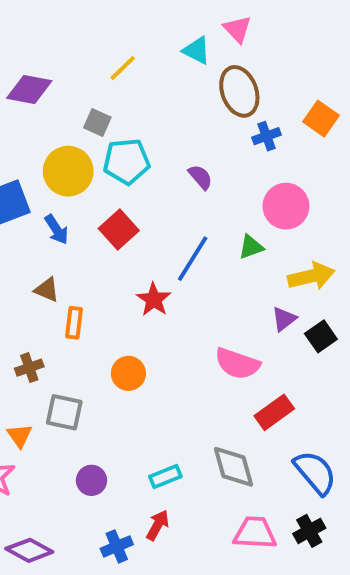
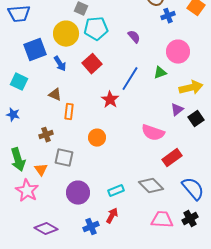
gray diamond: (233, 467) -> (151, 186), turned -30
purple circle: (91, 480) -> (78, 193), size x1.5

